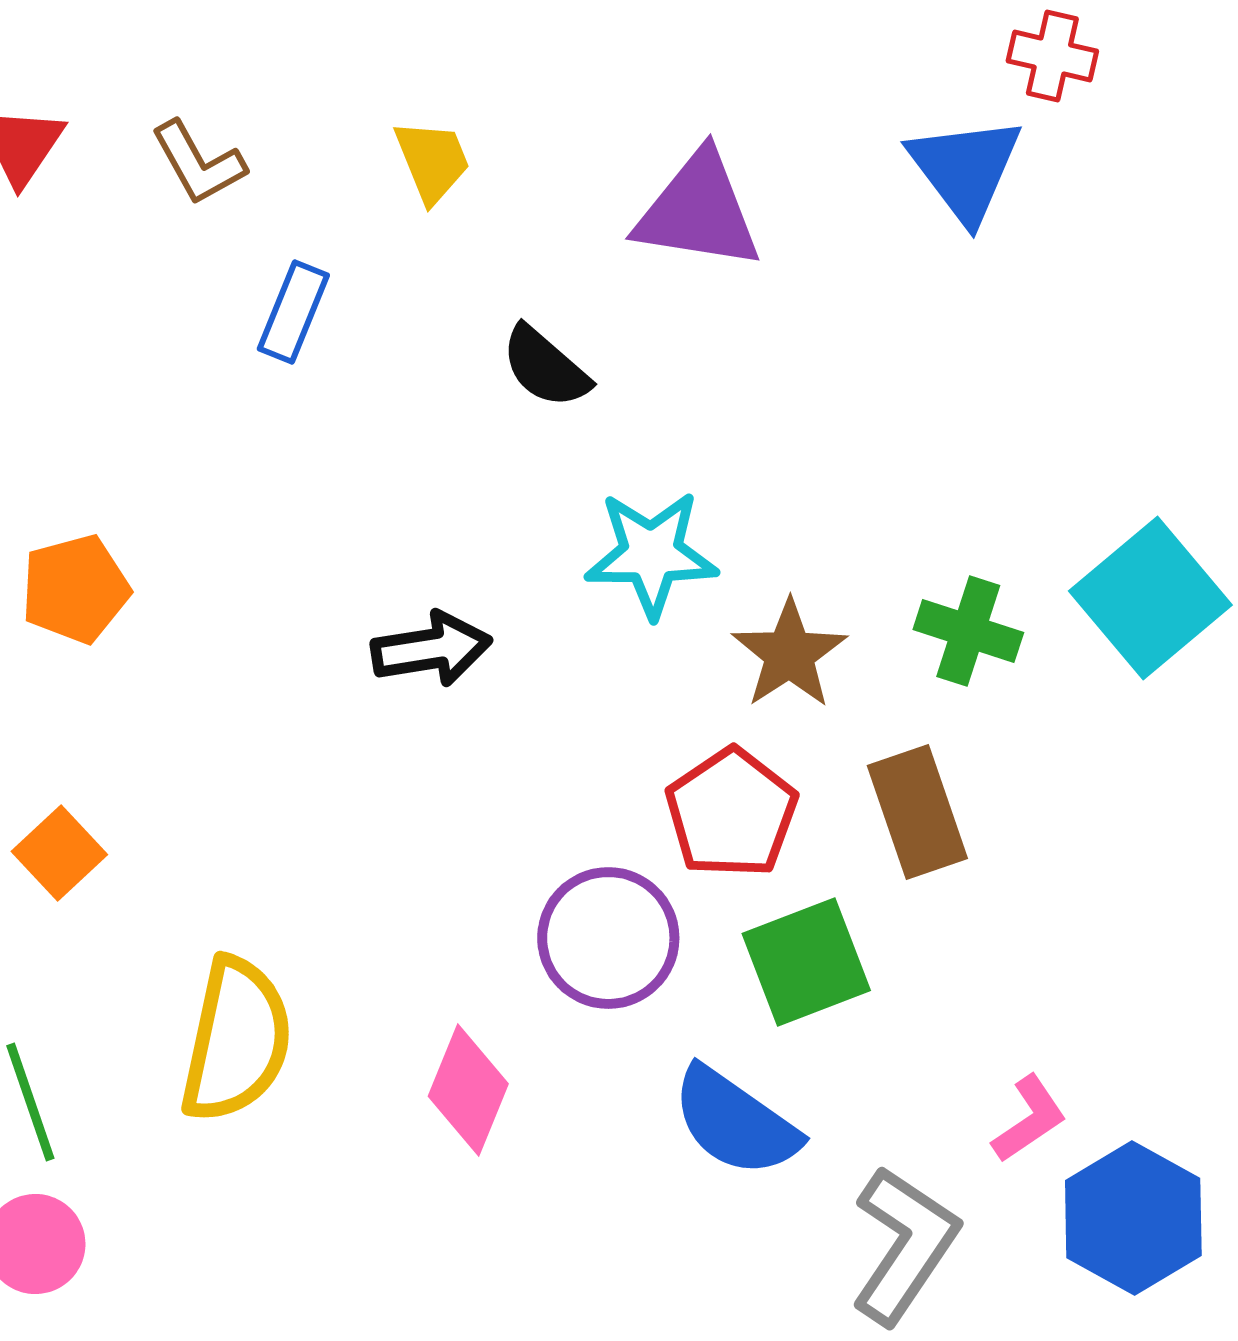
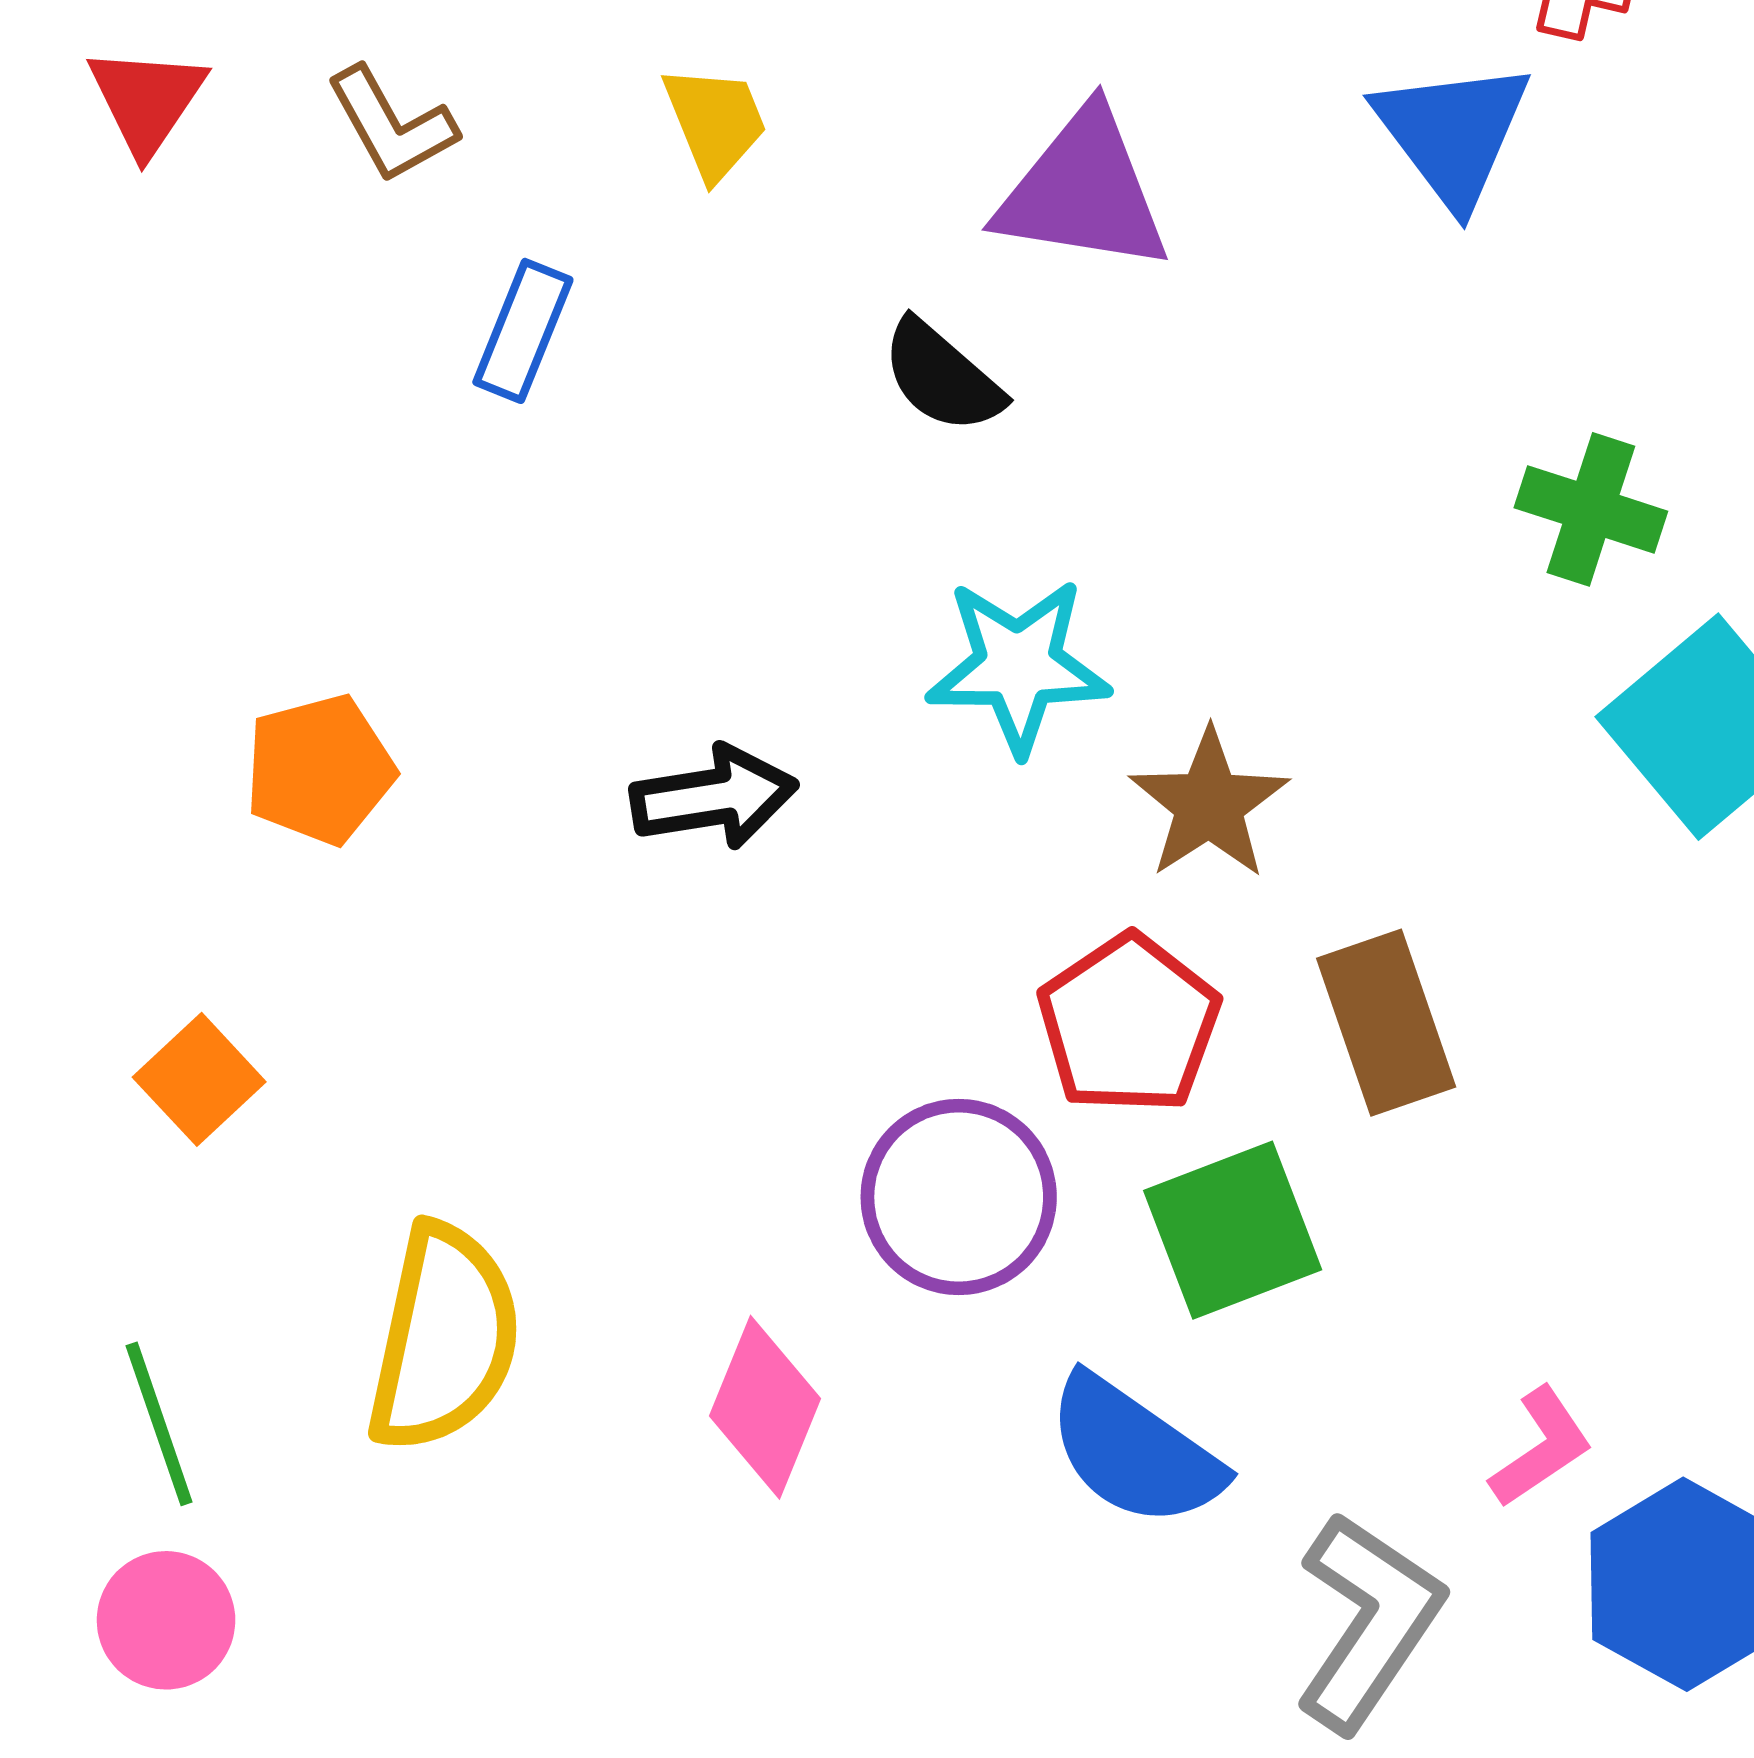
black semicircle: (545, 367) -> (942, 377), moved
orange pentagon: (75, 589) -> (320, 770), moved
green cross: (968, 631) -> (1591, 509), moved

